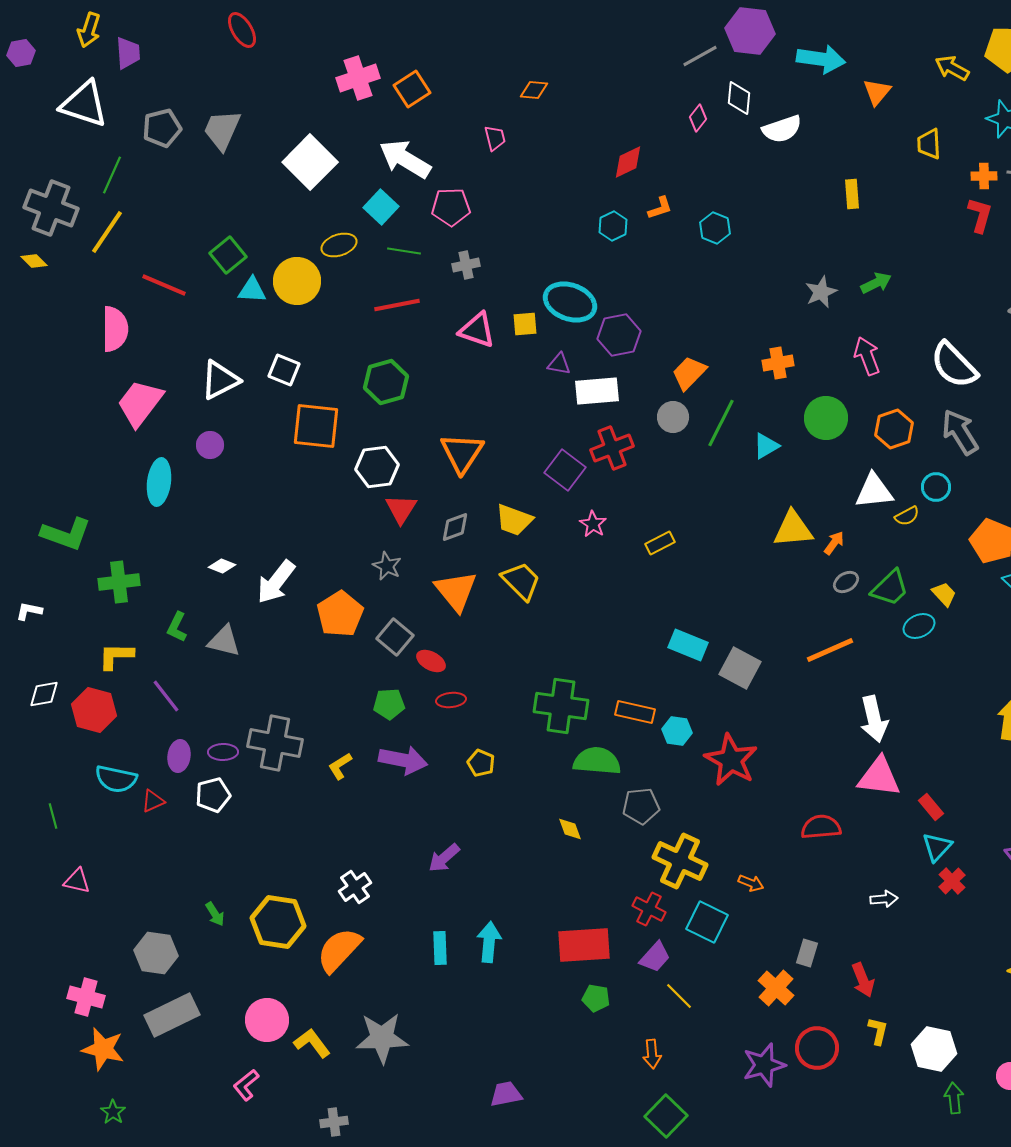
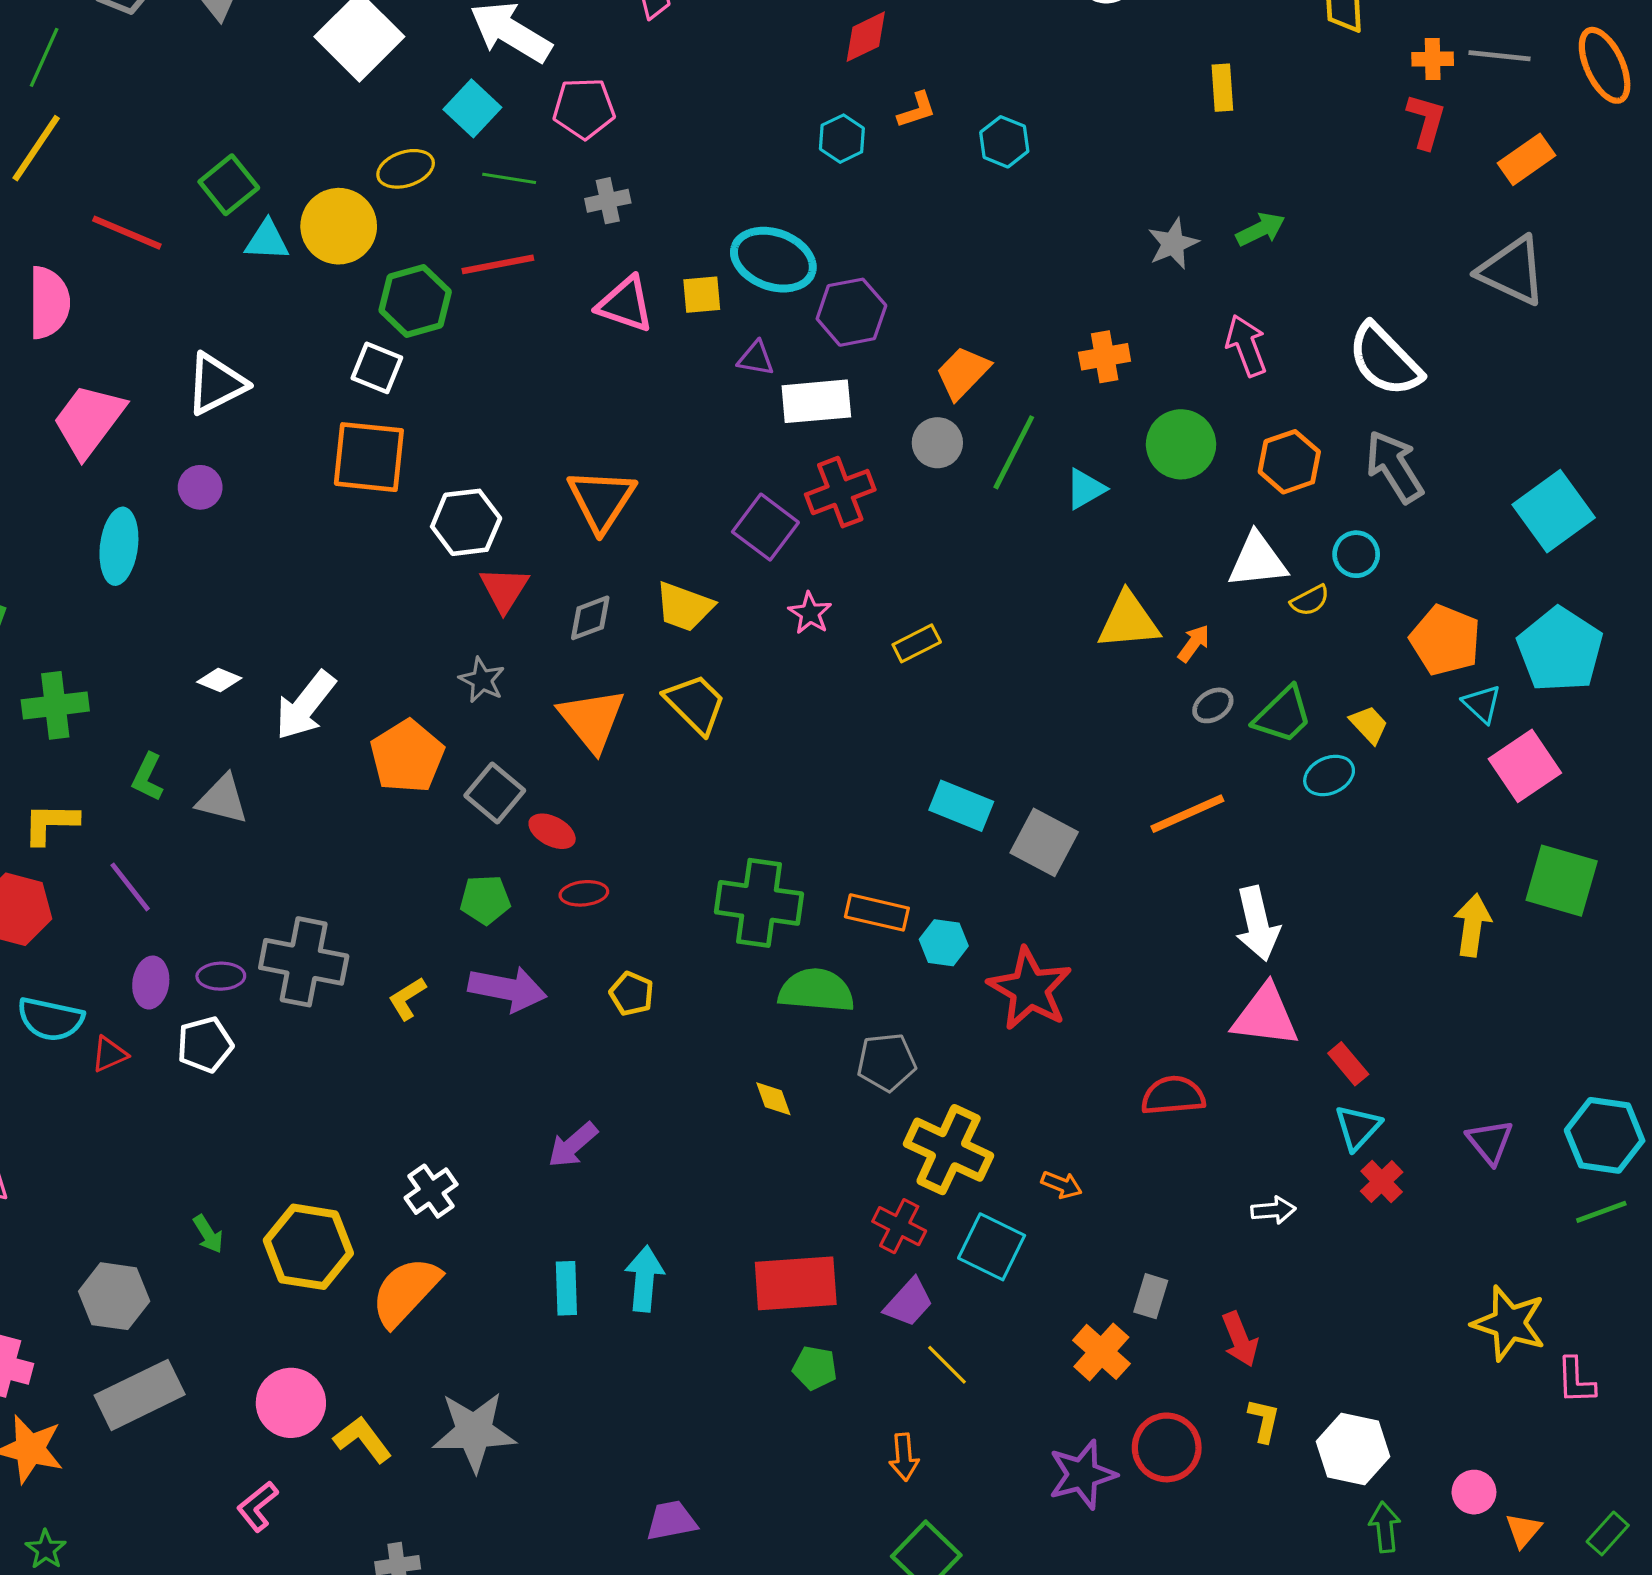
white square: (284, 370) -> (377, 368), moved
green hexagon: (386, 382) -> (415, 301), moved

